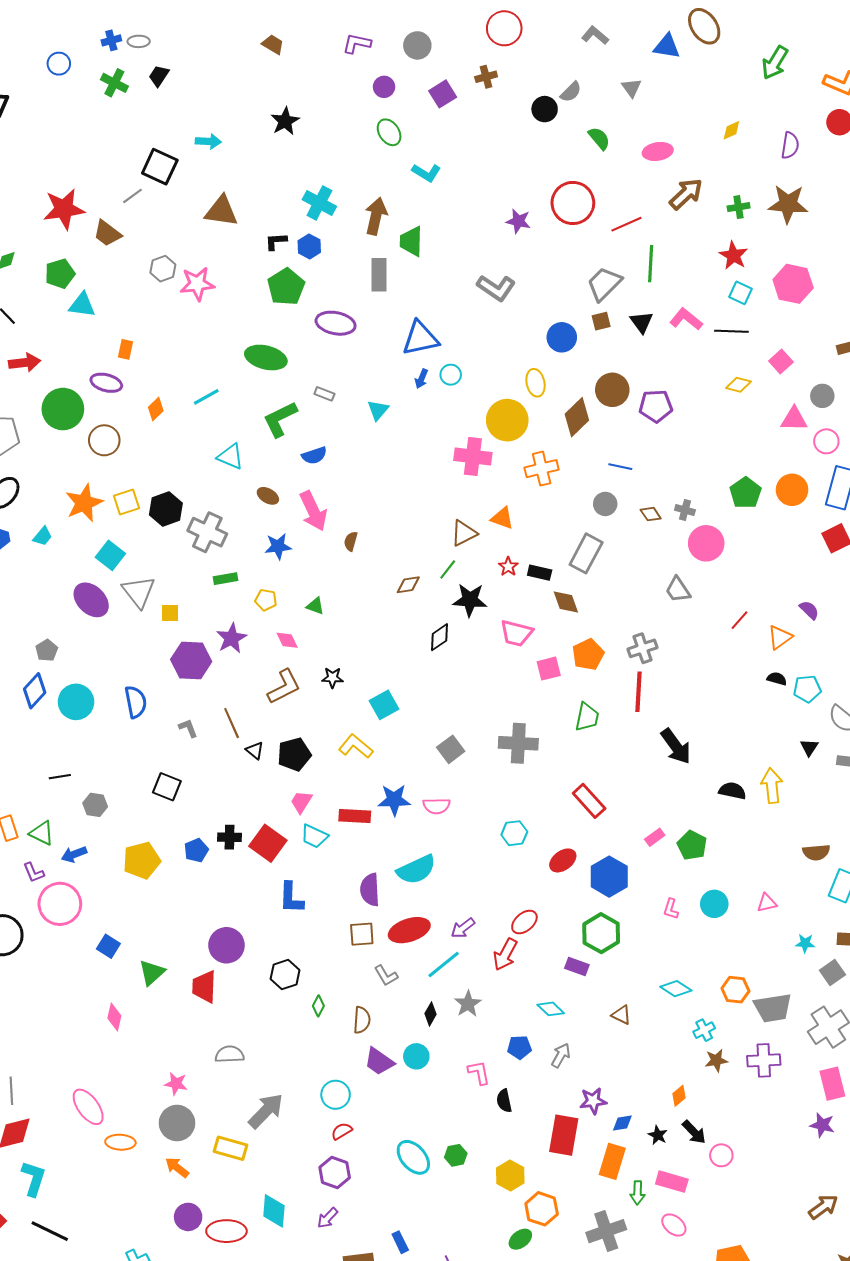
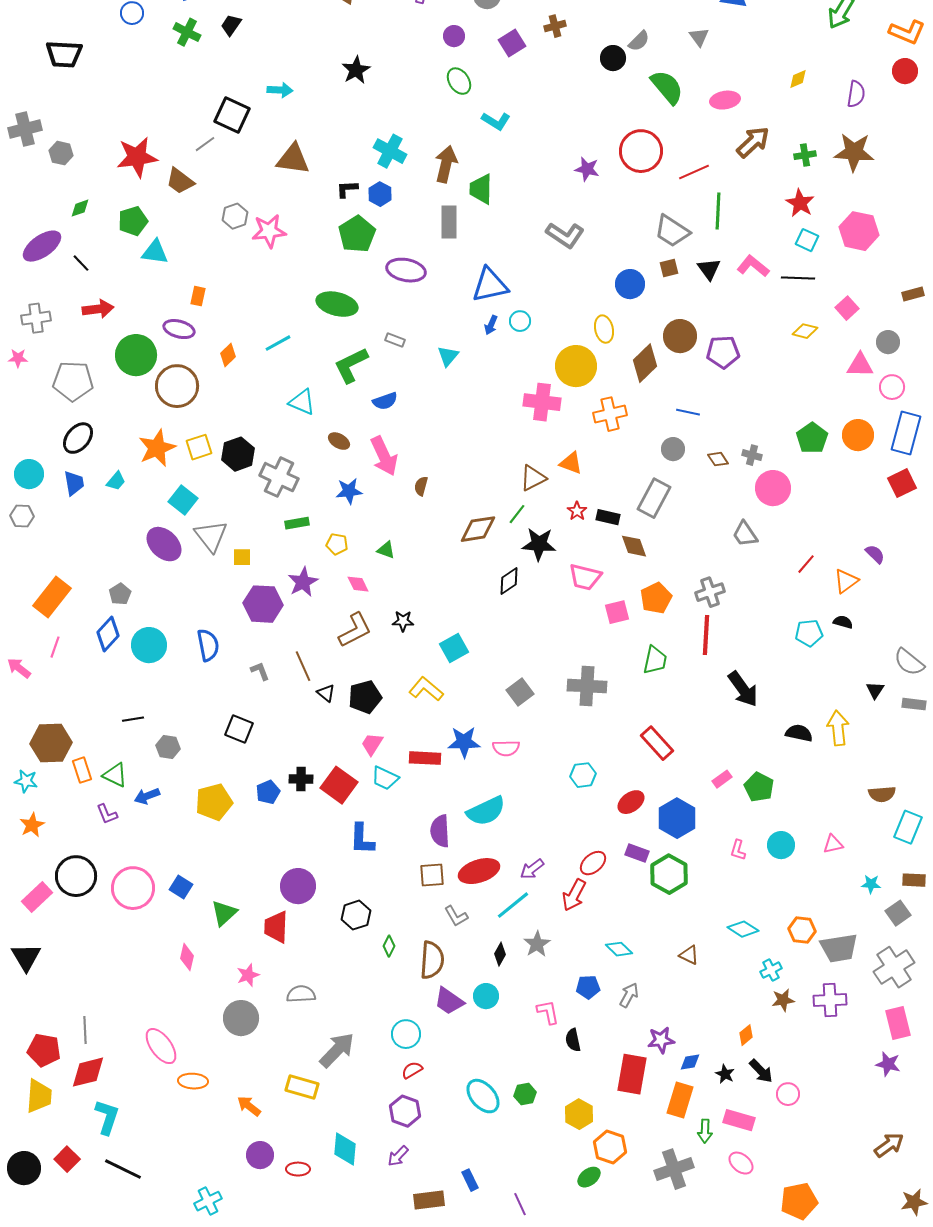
green semicircle: (599, 138) -> (667, 87), size x1.5
gray trapezoid: (604, 284) -> (672, 231), turned -102
brown circle: (104, 440) -> (177, 386), size x1.4
brown diamond: (408, 585) -> (478, 529), size x1.5
cyan pentagon: (807, 689) -> (809, 633), moved
pink circle: (60, 904) -> (133, 888), moved
purple rectangle: (577, 966) -> (637, 853), moved
brown semicircle: (362, 1020) -> (432, 960), size x1.4
pink star: (176, 1084) -> (248, 975), moved, turned -30
gray circle: (177, 1123) -> (241, 1018), moved
red ellipse: (226, 1231) -> (298, 1169), size x0.6

